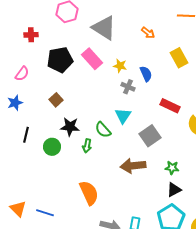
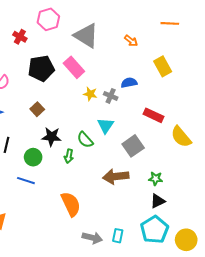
red cross: (31, 35) -> (20, 37), moved, turned 32
yellow star: (120, 66) -> (90, 94), moved
blue semicircle: (146, 74) -> (129, 83), turned -77
blue line: (45, 213) -> (26, 181), moved

